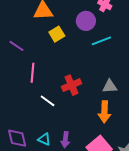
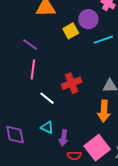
yellow square: (57, 34) -> (71, 31), moved
purple line: (17, 46) -> (30, 44), moved
cyan triangle: (44, 139) -> (47, 127), moved

